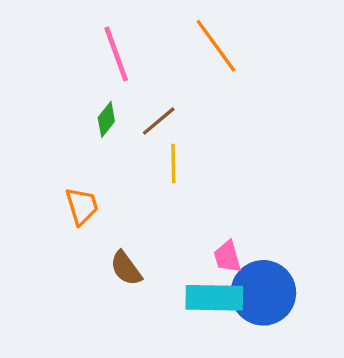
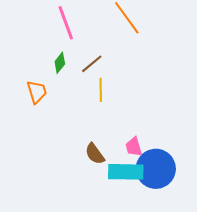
orange trapezoid: (82, 206) -> (37, 92), moved
brown semicircle: (126, 268) -> (95, 154), moved

